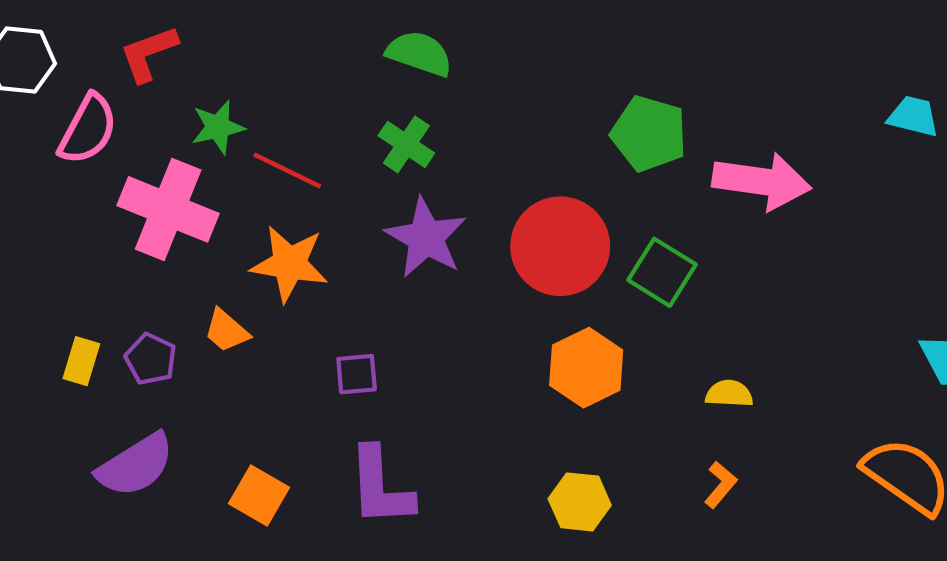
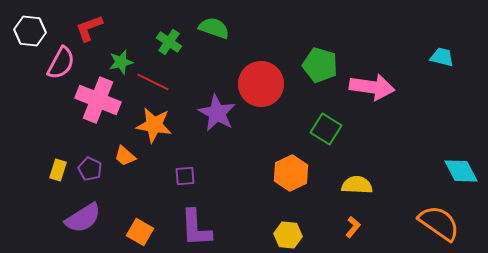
green cross: (406, 144) -> (169, 42), moved
red circle: (560, 246) -> (261, 84), moved
yellow semicircle: (729, 394) -> (357, 185), size x1.4

